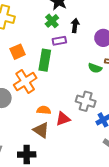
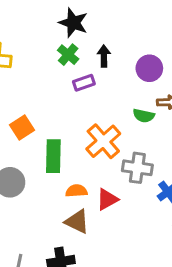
orange square: (18, 52) -> (22, 128), moved
green rectangle: (45, 60) -> (53, 156), moved
orange cross: (25, 82) -> (103, 141), moved

